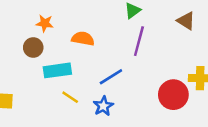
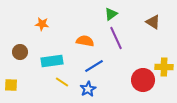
orange semicircle: (83, 39) -> (85, 41), moved
purple line: (139, 41) -> (116, 38), turned -40
brown circle: (33, 47) -> (20, 52), moved

